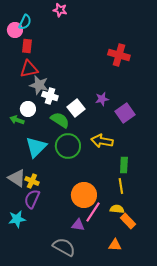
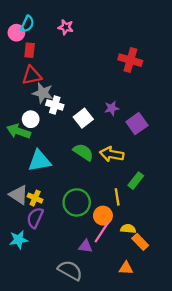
pink star: (60, 10) -> (66, 27), moved
green arrow: (17, 120) -> (19, 131), size x1.5
green semicircle: (60, 120) -> (83, 152), moved
green circle: (68, 146) -> (77, 202), moved
cyan triangle: (36, 147) -> (39, 161), turned 35
green rectangle: (124, 165) -> (136, 181), turned 35
yellow line: (121, 186) -> (117, 197), moved
orange circle: (84, 195) -> (103, 216), moved, size x0.7

